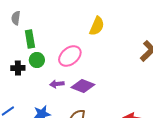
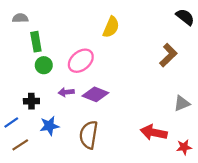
gray semicircle: (16, 18) -> (20, 18), turned 80
black cross: (18, 68) -> (31, 101), moved

